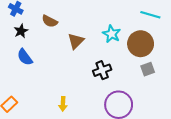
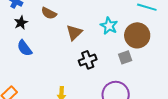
gray square: (148, 69) -> (125, 57), moved
black cross: (102, 70) -> (88, 60), moved

